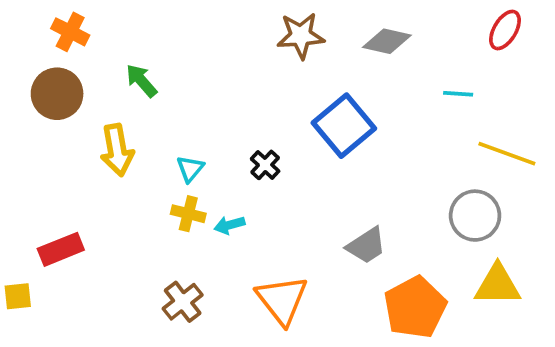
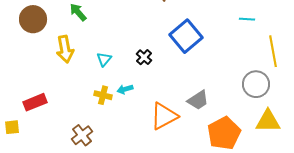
yellow line: (507, 154) -> (273, 51), turned 60
yellow cross: (188, 214) -> (103, 95), moved
orange triangle: (282, 300) -> (164, 116), moved, turned 40
brown cross: (183, 302) -> (82, 135), moved

